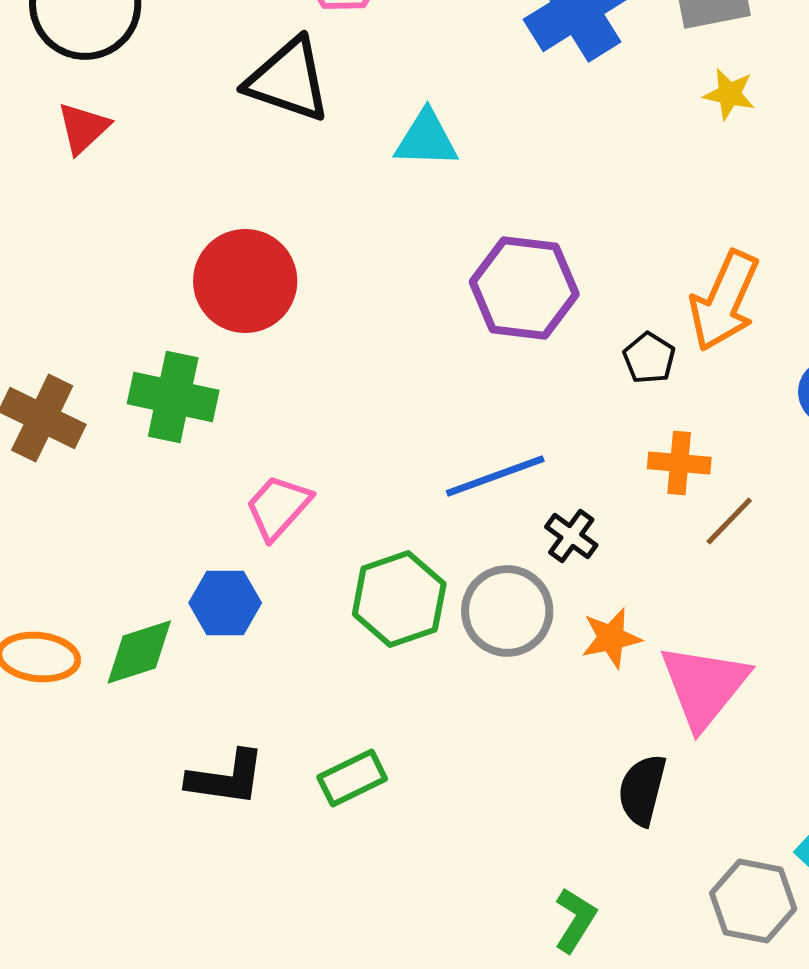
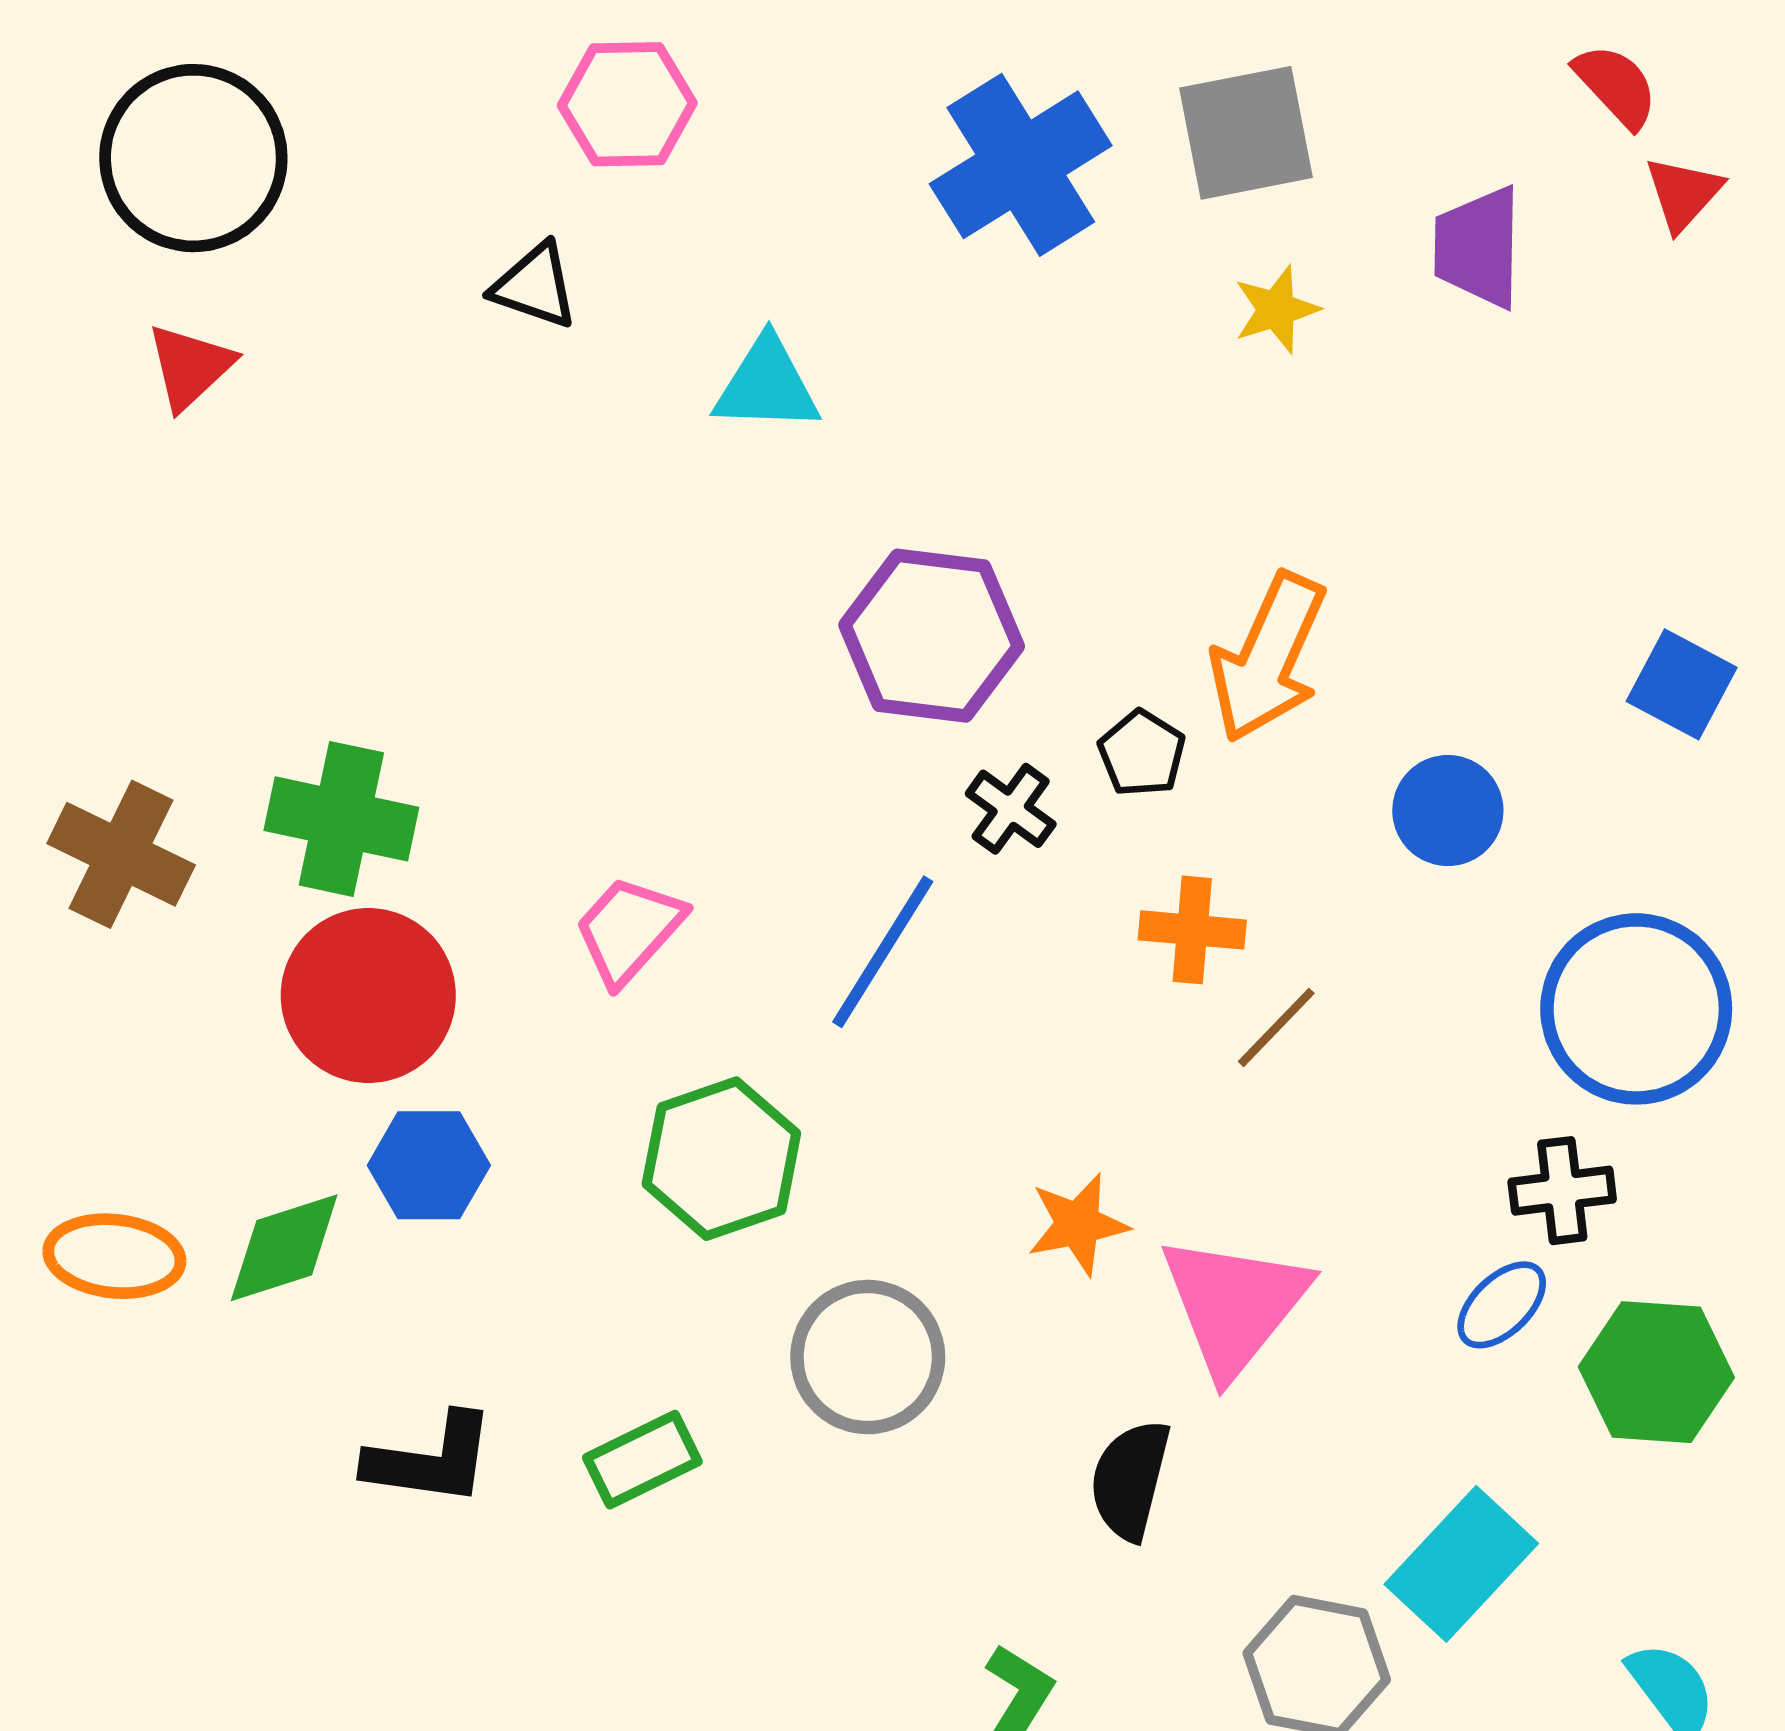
black triangle: (288, 80) -> (535, 286), size x0.6
yellow star: (729, 94) -> (1276, 309), turned -30
red circle: (245, 281) -> (368, 996), moved
blue line: (495, 476) -> (883, 952), turned -38
pink trapezoid: (278, 507) -> (629, 930), moved
black cross: (571, 536) -> (1011, 809), moved
gray circle: (507, 611) -> (868, 1357), moved

